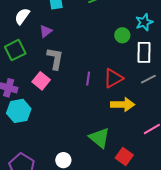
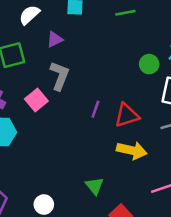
green triangle: (99, 138) -> (95, 186), size x0.7

